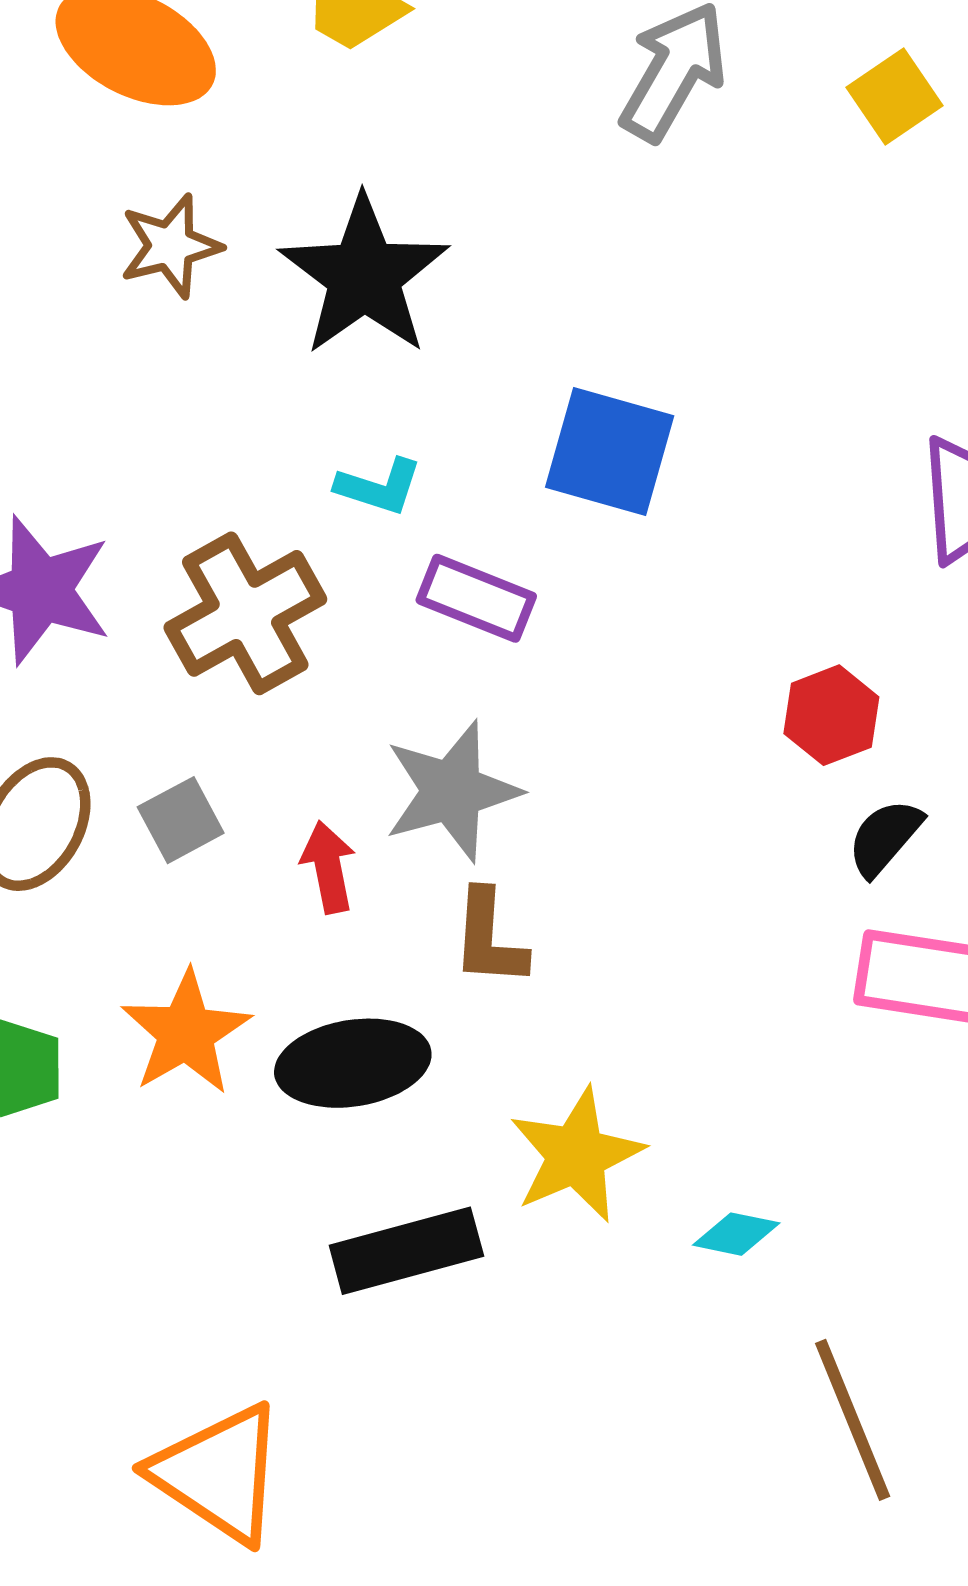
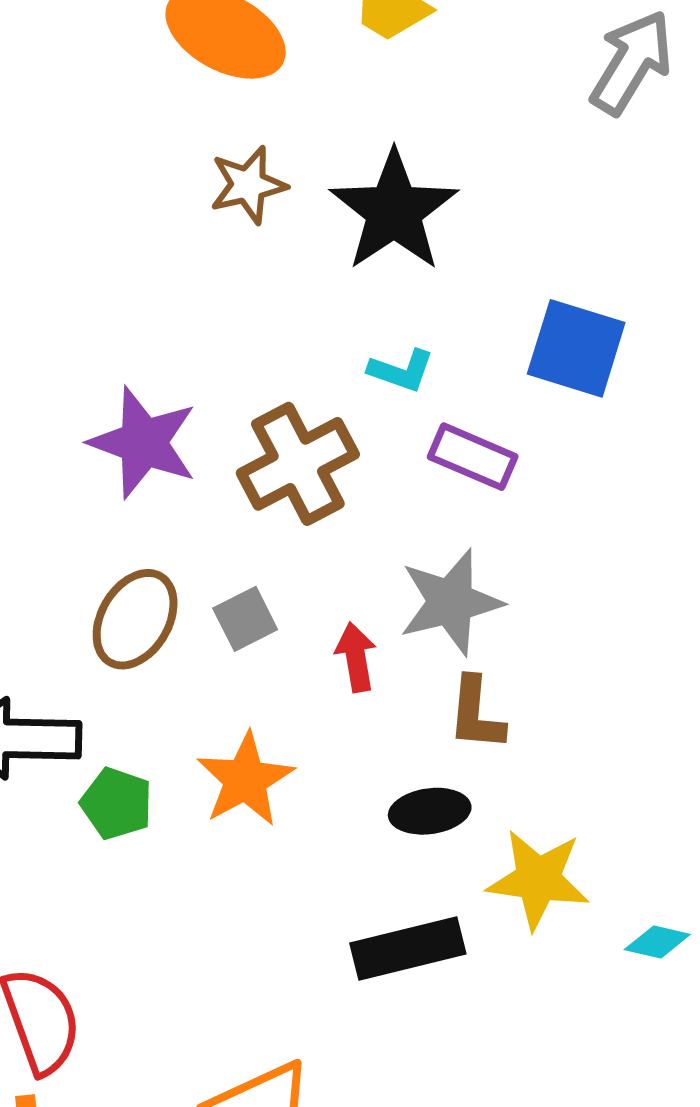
black ellipse: (353, 1063) -> (430, 811), moved, size x0.7
yellow star: (576, 1155) -> (538, 879), turned 30

